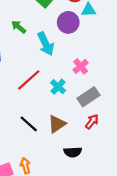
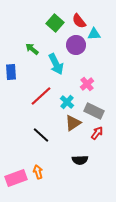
gray rectangle: (88, 97) -> (94, 111), turned 60
brown triangle: (57, 124) -> (73, 123), moved

